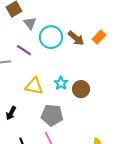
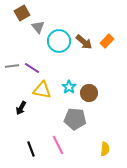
purple line: (24, 50) -> (32, 68), moved
black arrow: (11, 113) -> (21, 108), moved
gray pentagon: (52, 115) -> (75, 119), moved

